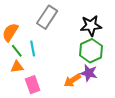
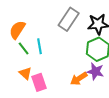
gray rectangle: (47, 17) -> (69, 19), moved
orange triangle: (17, 67) -> (25, 73), moved, turned 48

